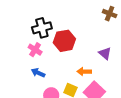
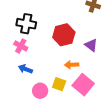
black cross: (42, 28) -> (26, 24), turned 30
red hexagon: (64, 41) -> (64, 35), moved

